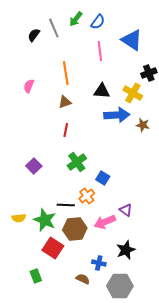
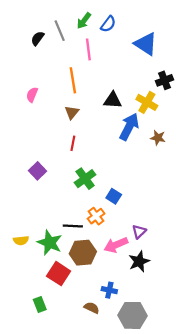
pink line: (100, 51) -> (88, 49), moved
brown triangle: (65, 102) -> (72, 112), turned -32
blue arrow: (117, 115) -> (129, 127), turned -60
purple square: (34, 166) -> (38, 171), moved
purple triangle: (126, 210) -> (139, 232), turned 40
black star: (126, 250) -> (139, 261), moved

